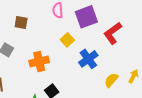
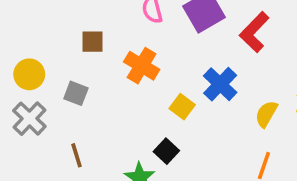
yellow square: (67, 40) -> (182, 107), moved
orange cross: (39, 61) -> (142, 66), moved, turned -36

